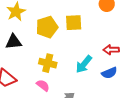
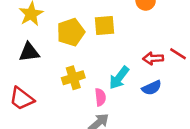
yellow cross: (48, 63) -> (73, 78), turned -30
pink semicircle: (43, 85) -> (100, 97), moved, turned 48

